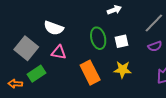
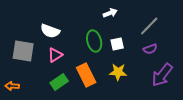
gray square: (26, 48) -> (23, 51), turned -30
pink triangle: (59, 52) -> (55, 55), turned -42
green rectangle: (36, 74) -> (59, 82), moved

